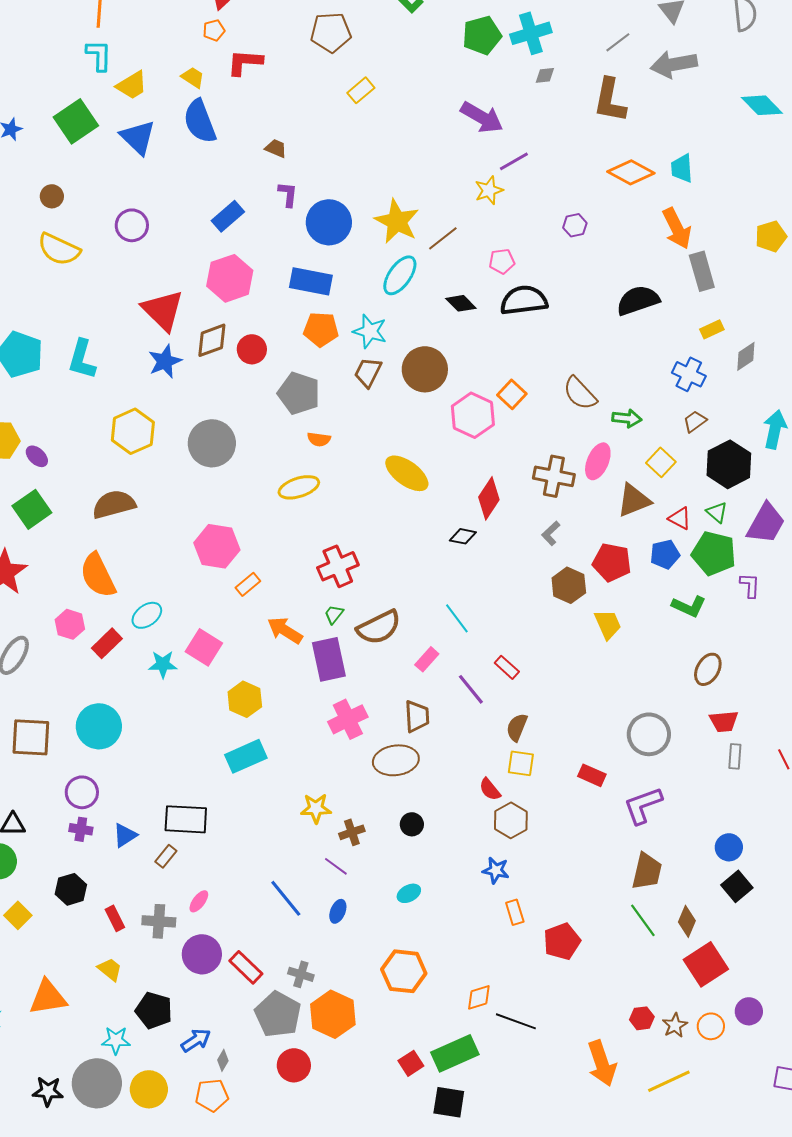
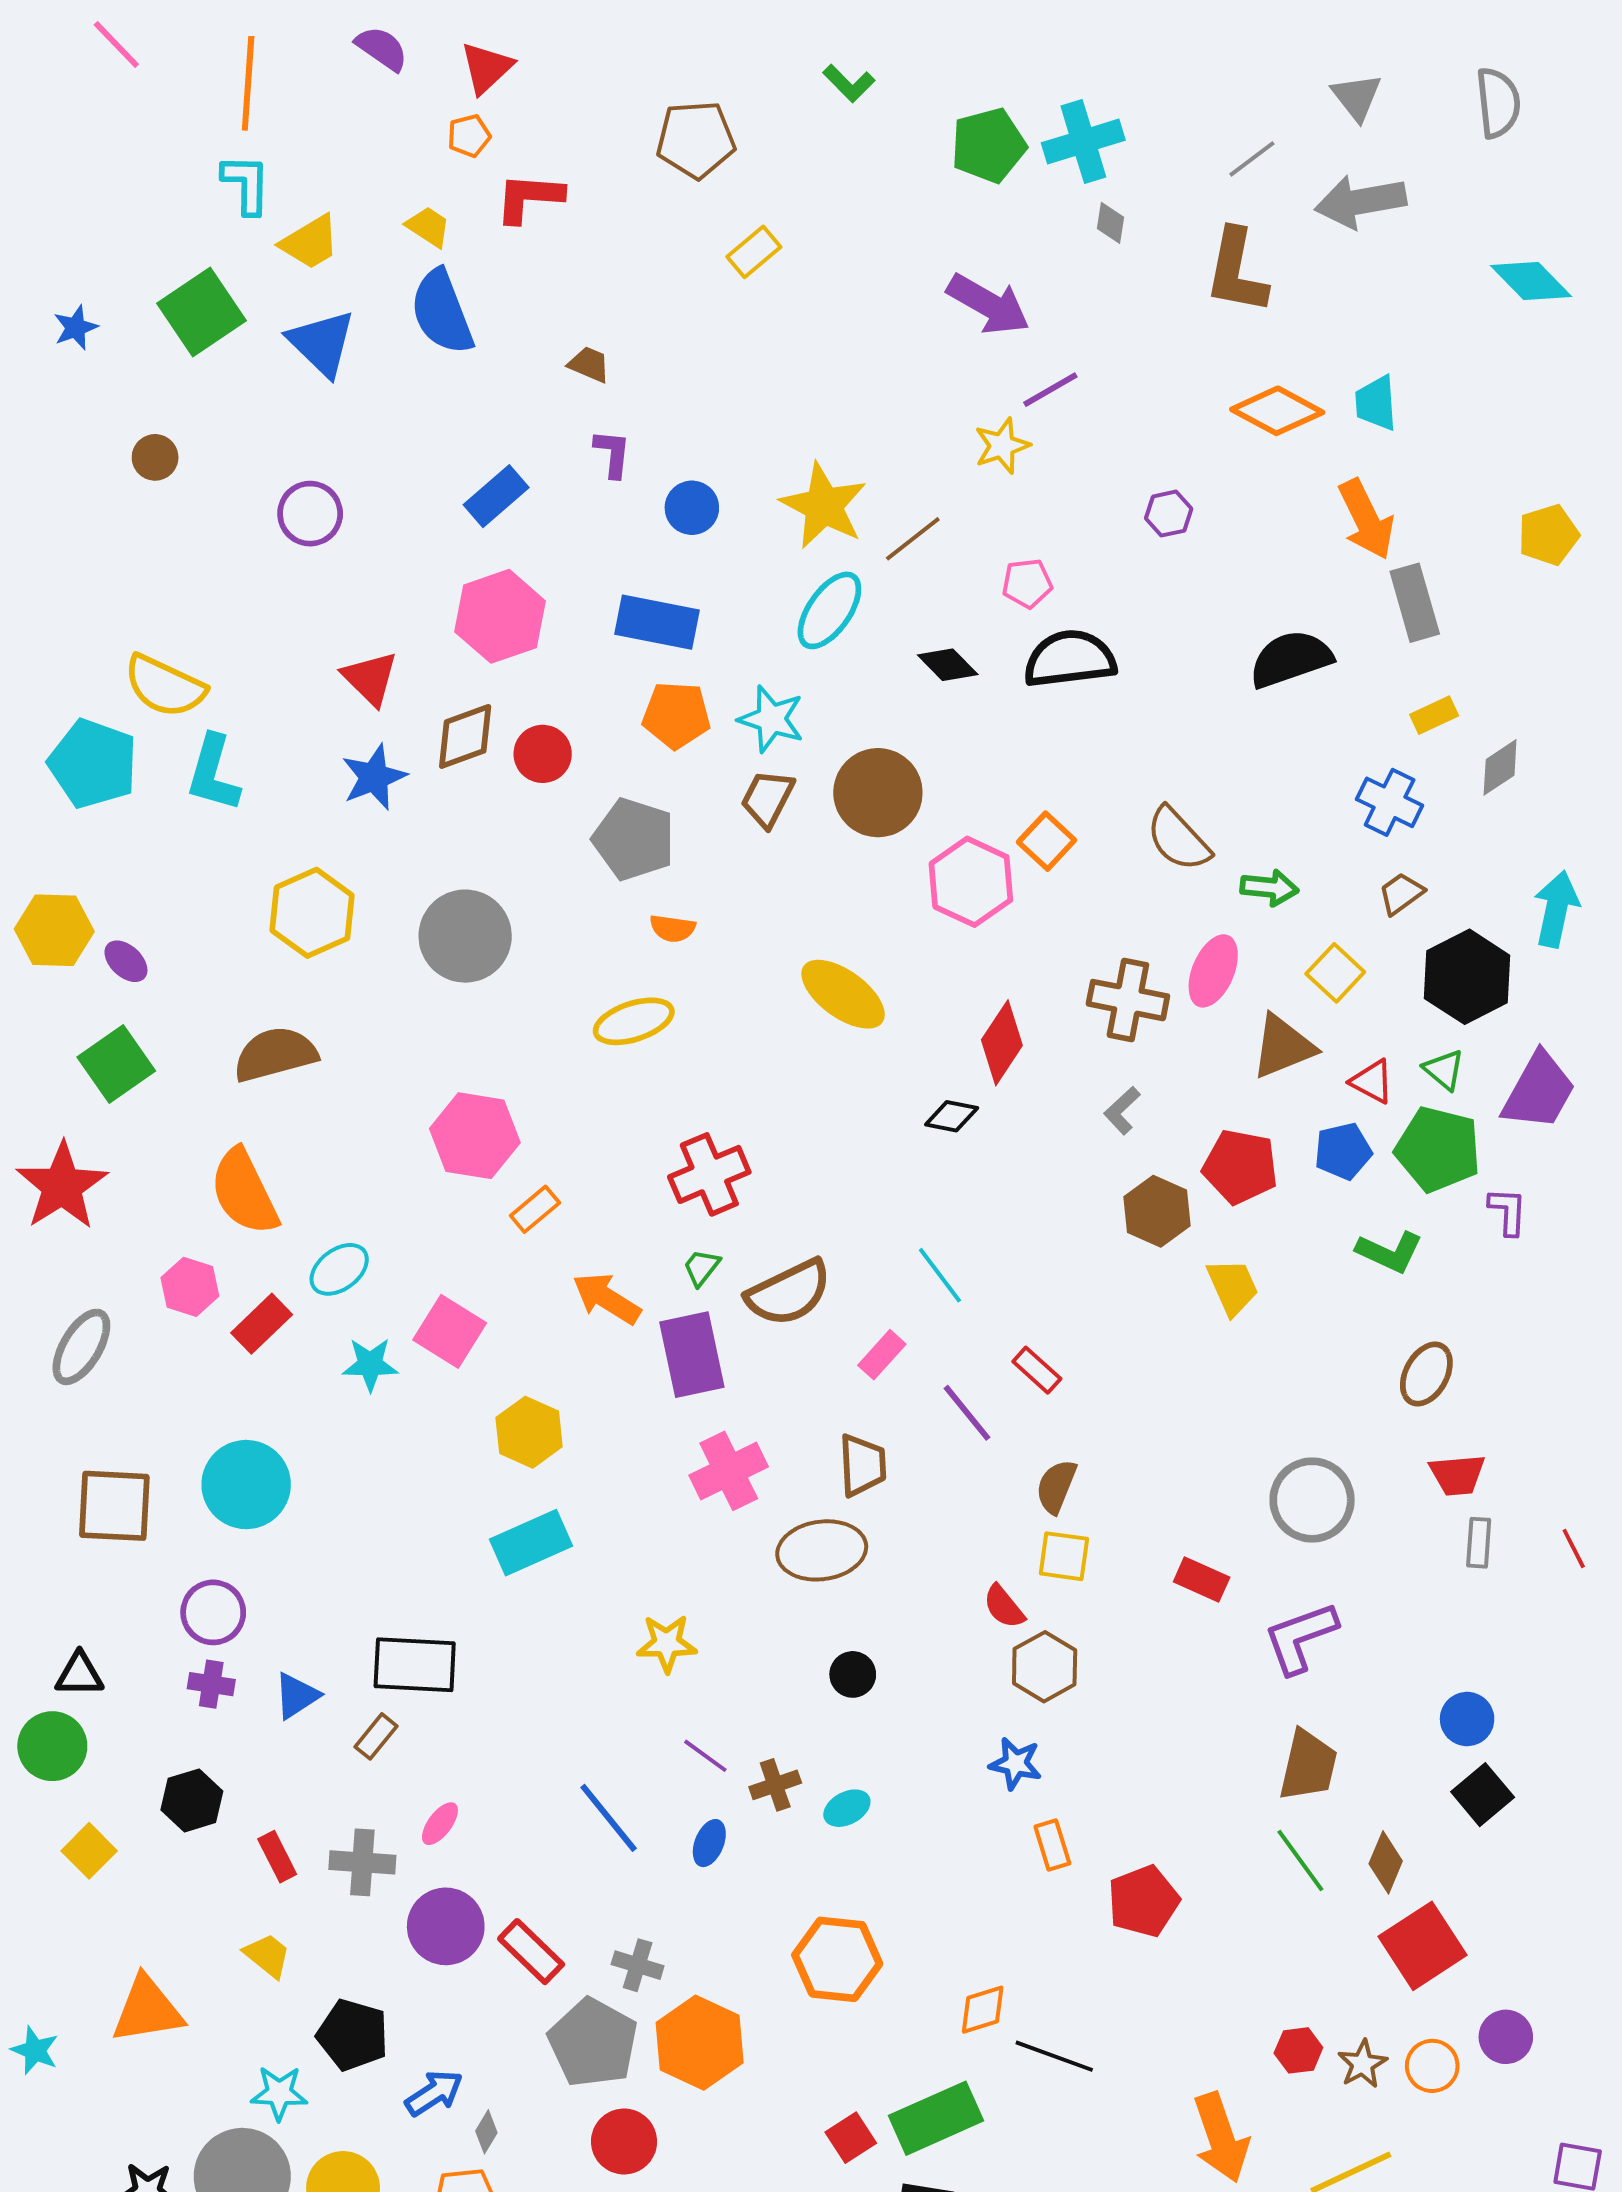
gray diamond: (545, 75) -> (1110, 223), turned -75
blue circle: (329, 222) -> (692, 508), size x0.6
yellow semicircle: (59, 249) -> (165, 686), moved
red triangle: (163, 310) -> (370, 678), size x0.7
brown cross: (352, 832) -> (775, 1785), moved

